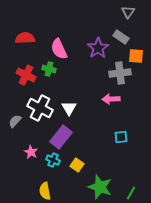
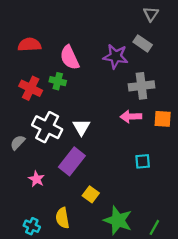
purple star: (98, 48) -> (116, 56), turned -30
orange square: (136, 56) -> (163, 119), moved
cyan cross: (53, 160) -> (32, 226), moved
yellow semicircle: (45, 191) -> (62, 218), moved

